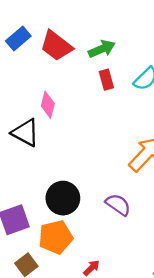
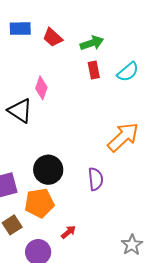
blue rectangle: (18, 39) -> (20, 29), turned 35
red trapezoid: (56, 46) -> (53, 37), size x0.7
purple semicircle: (118, 205) -> (96, 179), turned 45

